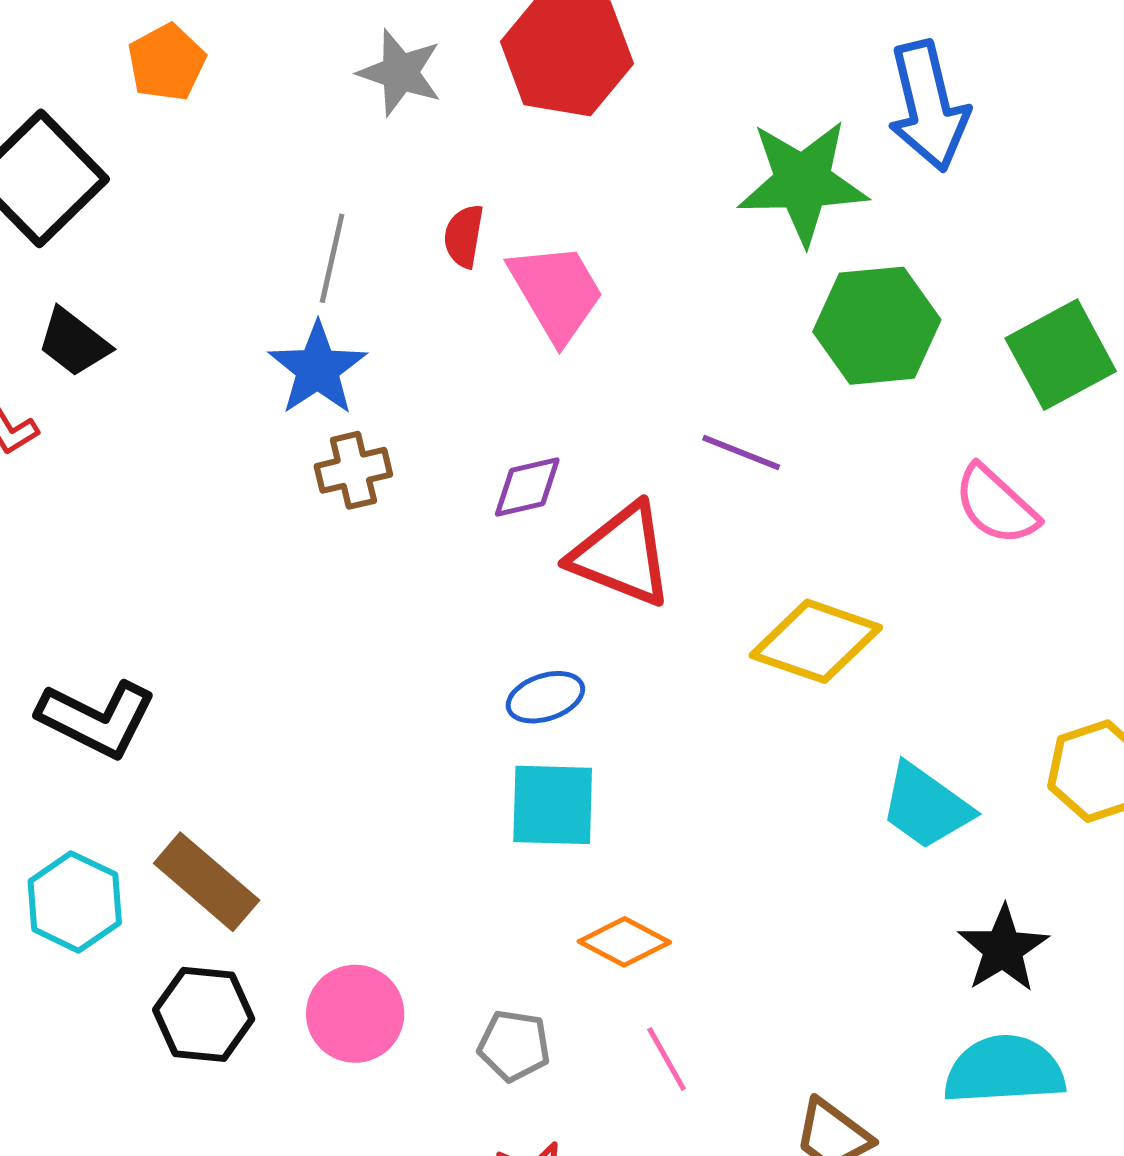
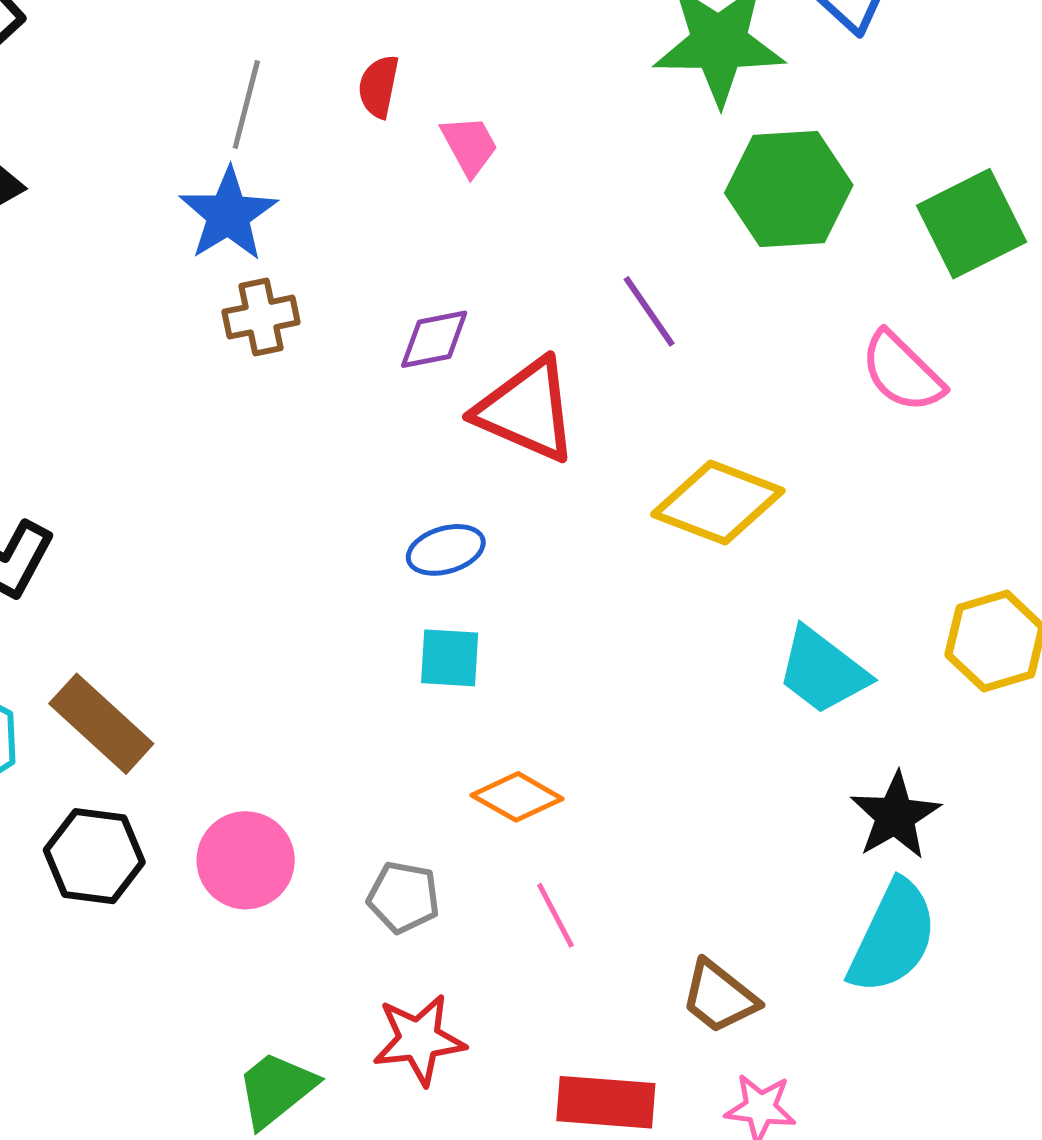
pink trapezoid: (556, 292) -> (469, 145), size x0.6
purple line: (741, 452) -> (649, 311), turned 32
cyan square: (553, 805) -> (450, 658), size x0.7
cyan semicircle: (1004, 1070) -> (893, 937), turned 117

